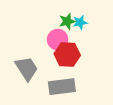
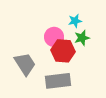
green star: (67, 21) -> (82, 38), moved

